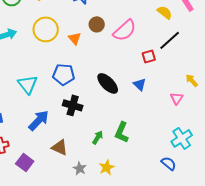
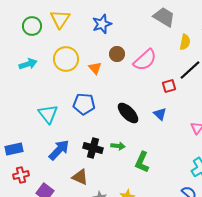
yellow semicircle: (165, 12) -> (185, 42), turned 63
black cross: (73, 105) -> (93, 148), moved
green arrow: (98, 137) -> (118, 146), moved, turned 64

